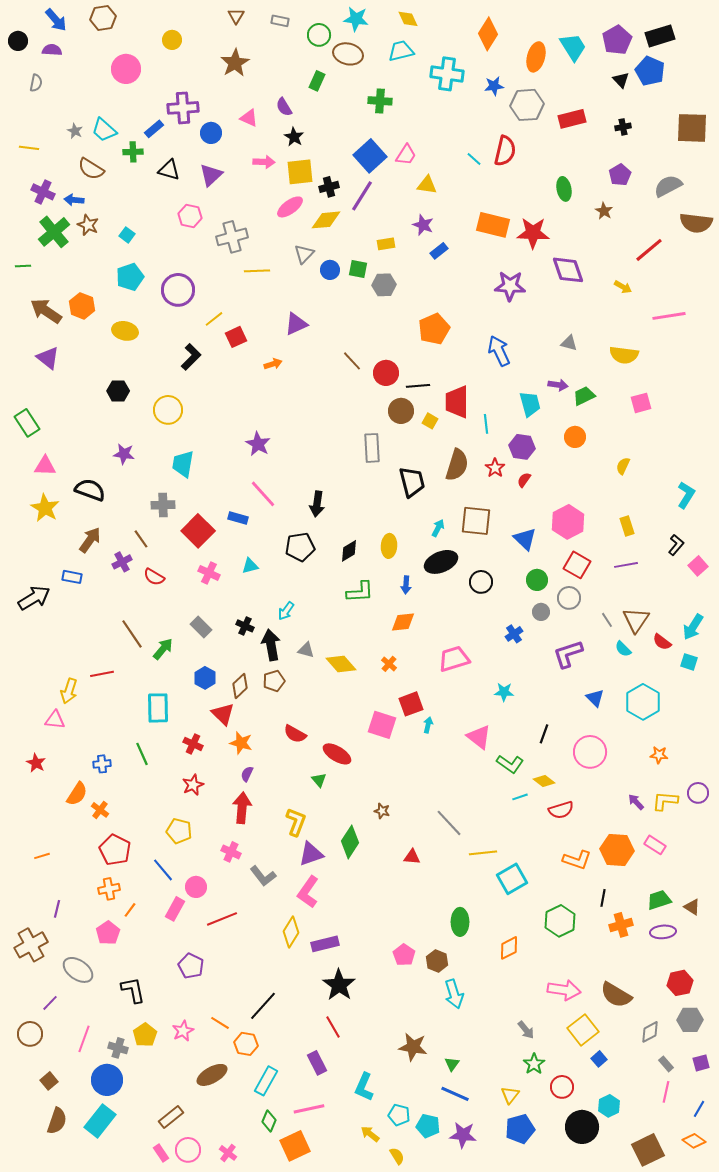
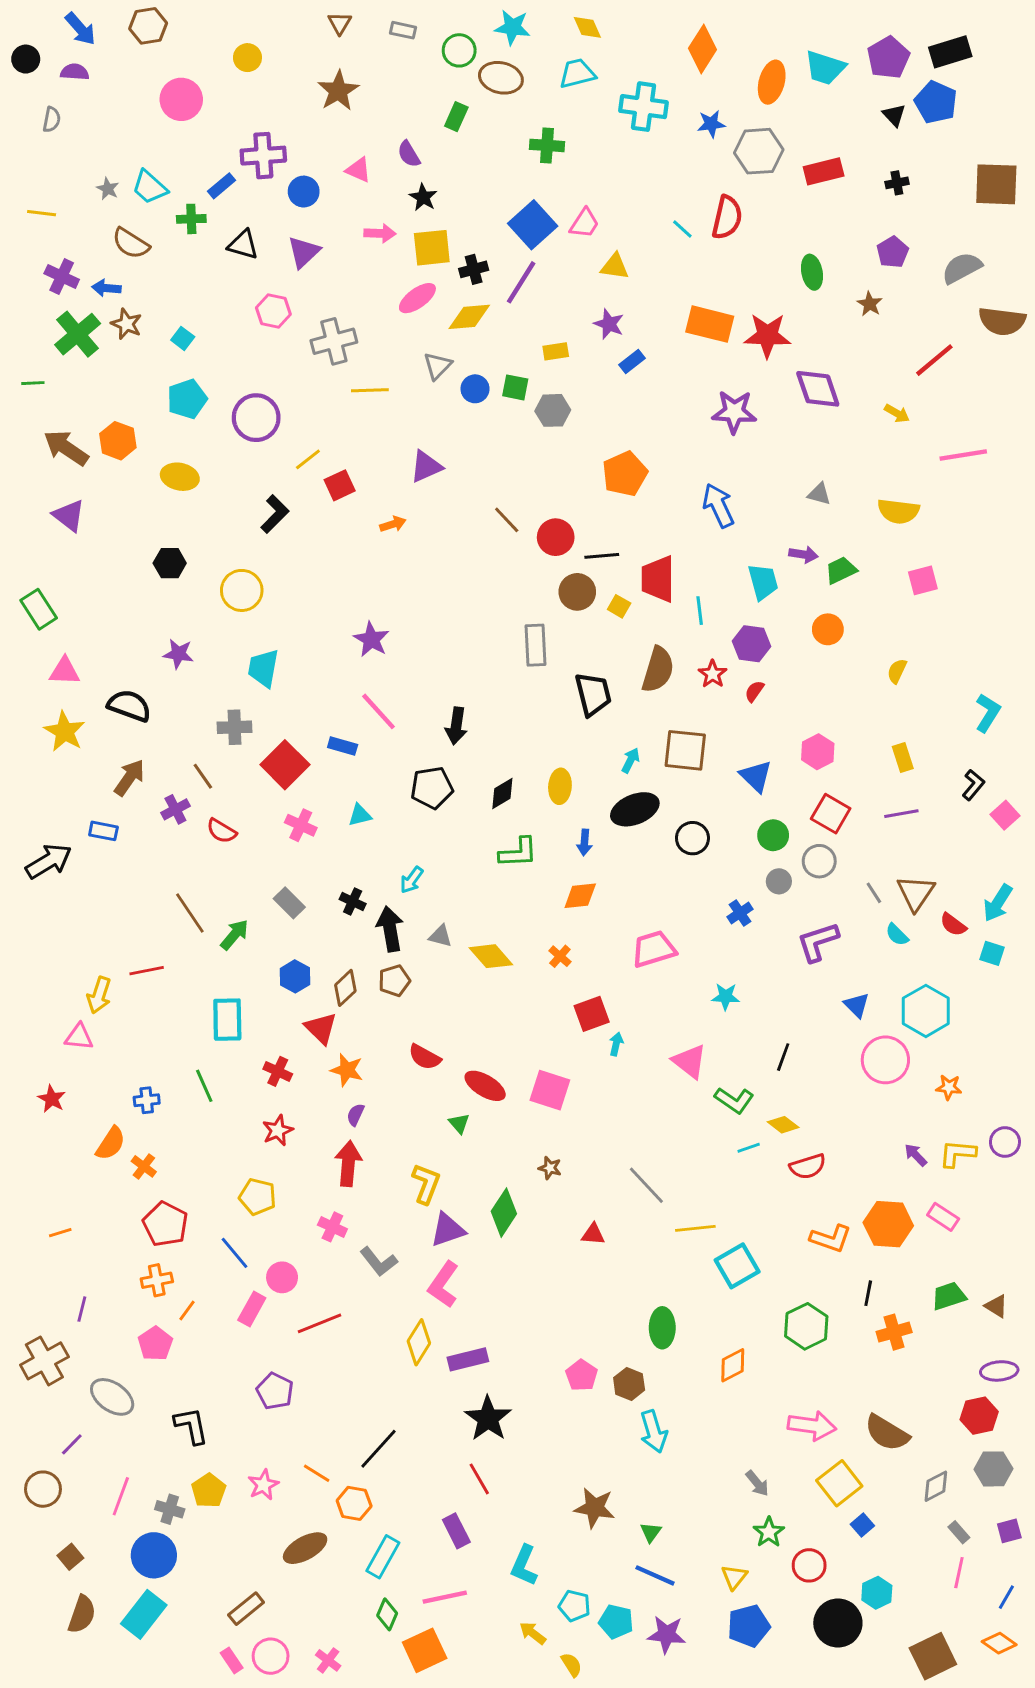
cyan trapezoid: (573, 47) -> (825, 68), turned 140
pink hexagon: (568, 522) -> (818, 752), size x0.7
pink square: (382, 725) -> (550, 1090), moved
pink circle: (590, 752) -> (885, 1060), moved
purple ellipse: (663, 932) -> (999, 1371), moved

